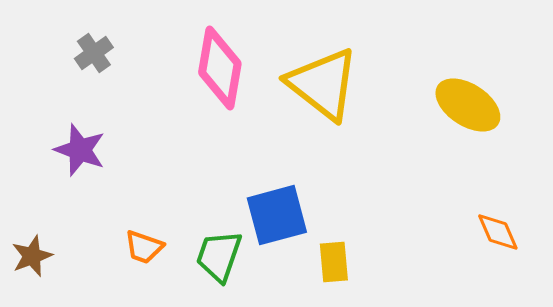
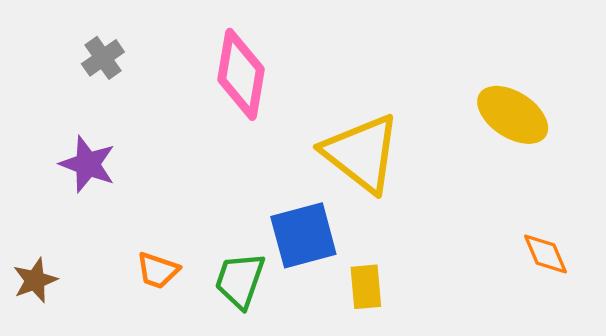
yellow triangle: (323, 84) -> (361, 153), moved

